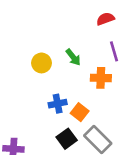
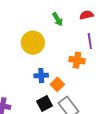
green arrow: (73, 57) -> (58, 19), moved
yellow circle: (41, 63) -> (33, 43), size x1.5

